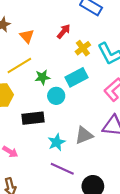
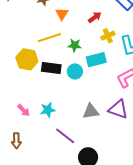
green star: (42, 77) -> (75, 45), moved
black rectangle: (33, 118) -> (51, 68), moved
cyan star: (57, 142) -> (48, 110), moved

